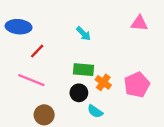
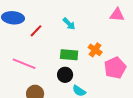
red line: (37, 51) -> (36, 31), moved
orange cross: (103, 82) -> (95, 50), moved

